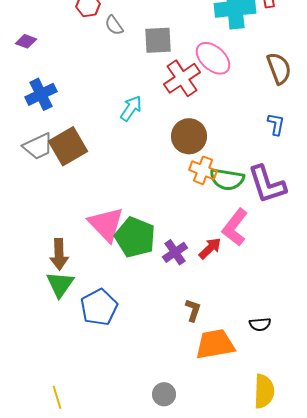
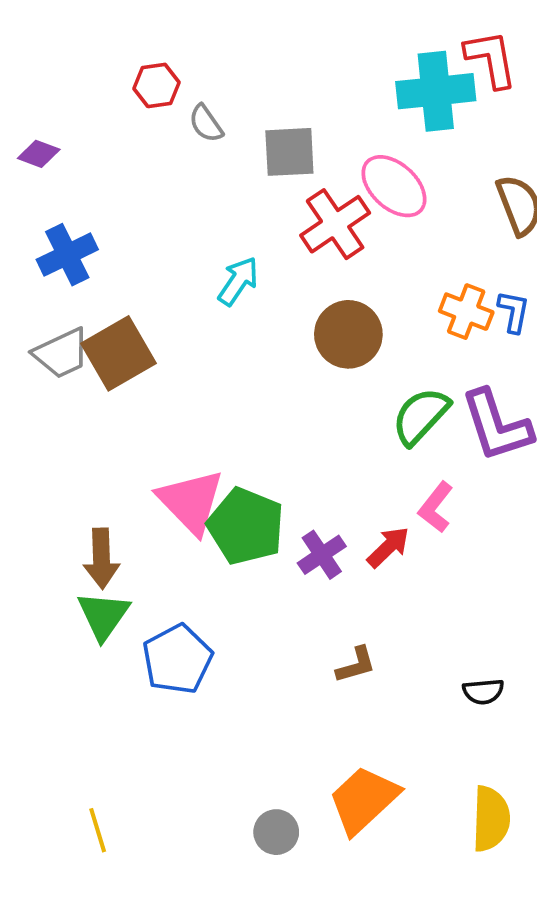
orange cross: (203, 170) -> (466, 312), moved
green semicircle: (227, 179) -> (421, 416), turned 124
pink L-shape: (235, 227) -> (436, 507), size x0.7
brown L-shape: (193, 310) -> (356, 665), turned 55
orange trapezoid: (215, 344) -> (364, 800), moved, turned -33
gray circle: (164, 394) -> (276, 832), moved

